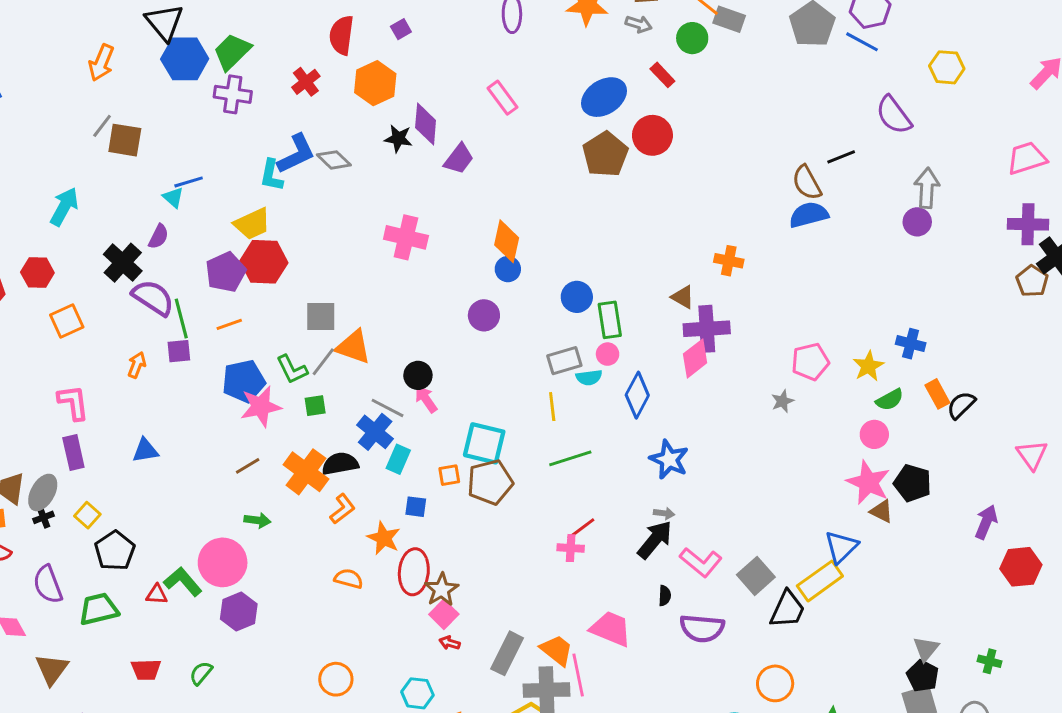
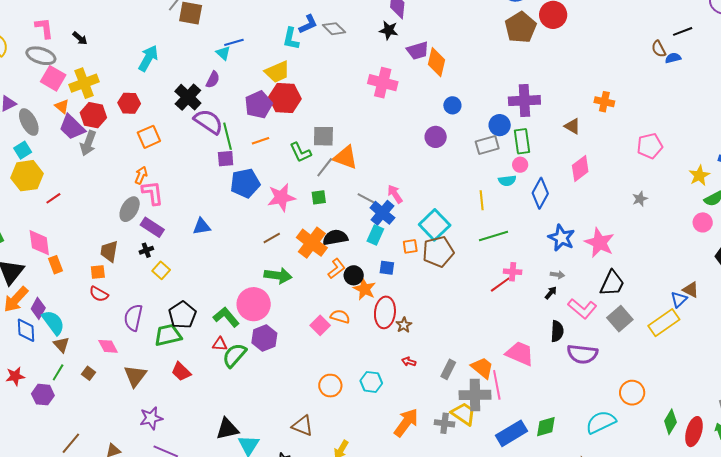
black star: (398, 138) -> (389, 30), moved
blue L-shape: (296, 154) -> (308, 24), size x0.7
purple trapezoid: (459, 159) -> (418, 51), moved, turned 35
brown semicircle: (807, 183) -> (659, 49), size x0.7
blue semicircle: (809, 215) -> (673, 58), moved, size x0.6
orange diamond: (507, 241) -> (436, 62), moved
purple cross: (707, 329) -> (524, 101), moved
gray rectangle: (564, 361) -> (487, 145), moved
pink pentagon: (810, 362) -> (650, 146), moved
orange arrow: (137, 365) -> (141, 175), moved
green L-shape: (292, 369) -> (300, 152), moved
black circle: (418, 375) -> (354, 275), moved
blue pentagon: (244, 381) -> (245, 183), moved
blue cross: (375, 432) -> (382, 213), moved
cyan square: (484, 443) -> (435, 225), turned 32
purple rectangle: (73, 452) -> (152, 227), turned -45
pink star: (868, 482) -> (599, 243), moved
gray ellipse: (43, 492) -> (130, 209), moved
brown triangle: (882, 511) -> (691, 290), moved
black cross: (44, 517) -> (146, 250), moved
green arrow: (257, 520) -> (278, 276), size x1.5
black arrow: (655, 540) -> (551, 293), size x0.5
blue triangle: (841, 547) -> (679, 299), size x0.7
pink cross: (571, 548) -> (513, 272), moved
black pentagon: (115, 551) -> (182, 315), moved
purple semicircle: (48, 584) -> (133, 318), turned 32
brown star: (442, 590) -> (404, 325), size x0.7
red triangle: (157, 594) -> (220, 344), moved
black semicircle: (665, 596) -> (557, 331), size x1.5
black trapezoid: (787, 609) -> (612, 283), moved
pink square: (444, 614) -> (320, 325), moved
gray rectangle: (507, 653) -> (448, 369), size x0.7
red trapezoid: (146, 670) -> (181, 372), moved, turned 45
green semicircle: (201, 673) -> (234, 355), moved, size x1.5
cyan hexagon: (417, 693) -> (371, 382), moved

